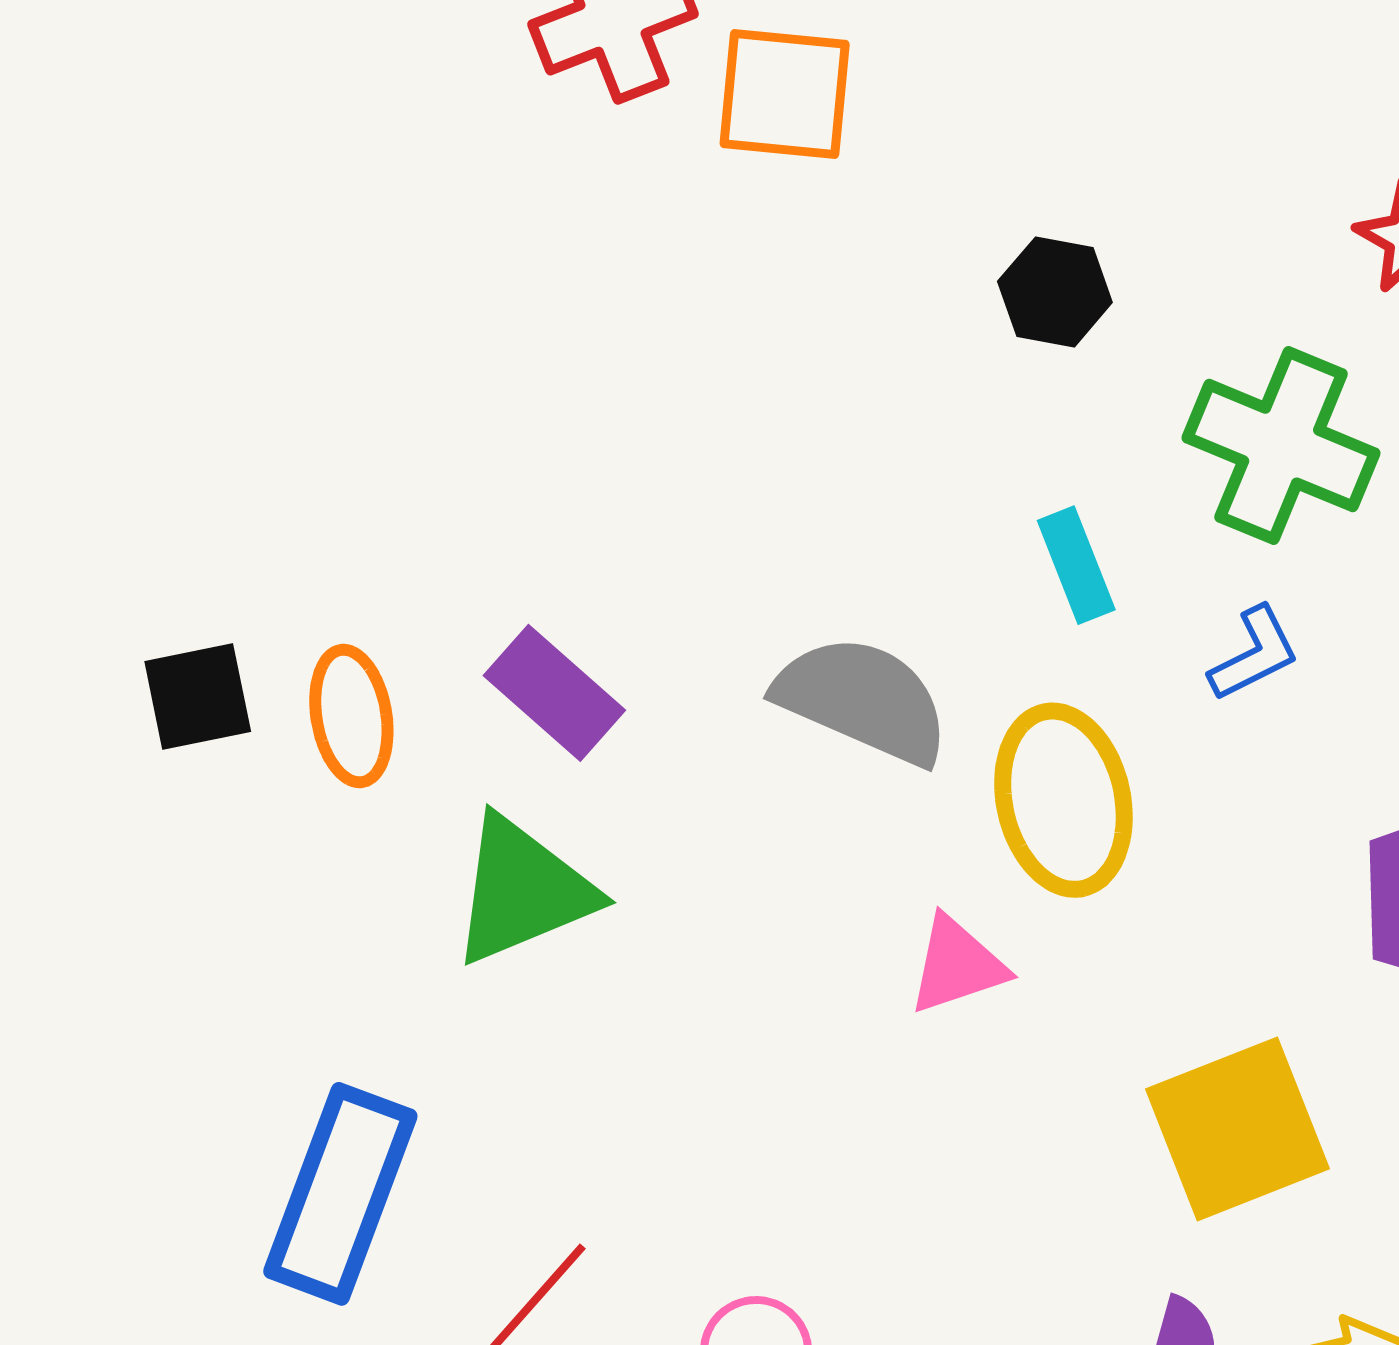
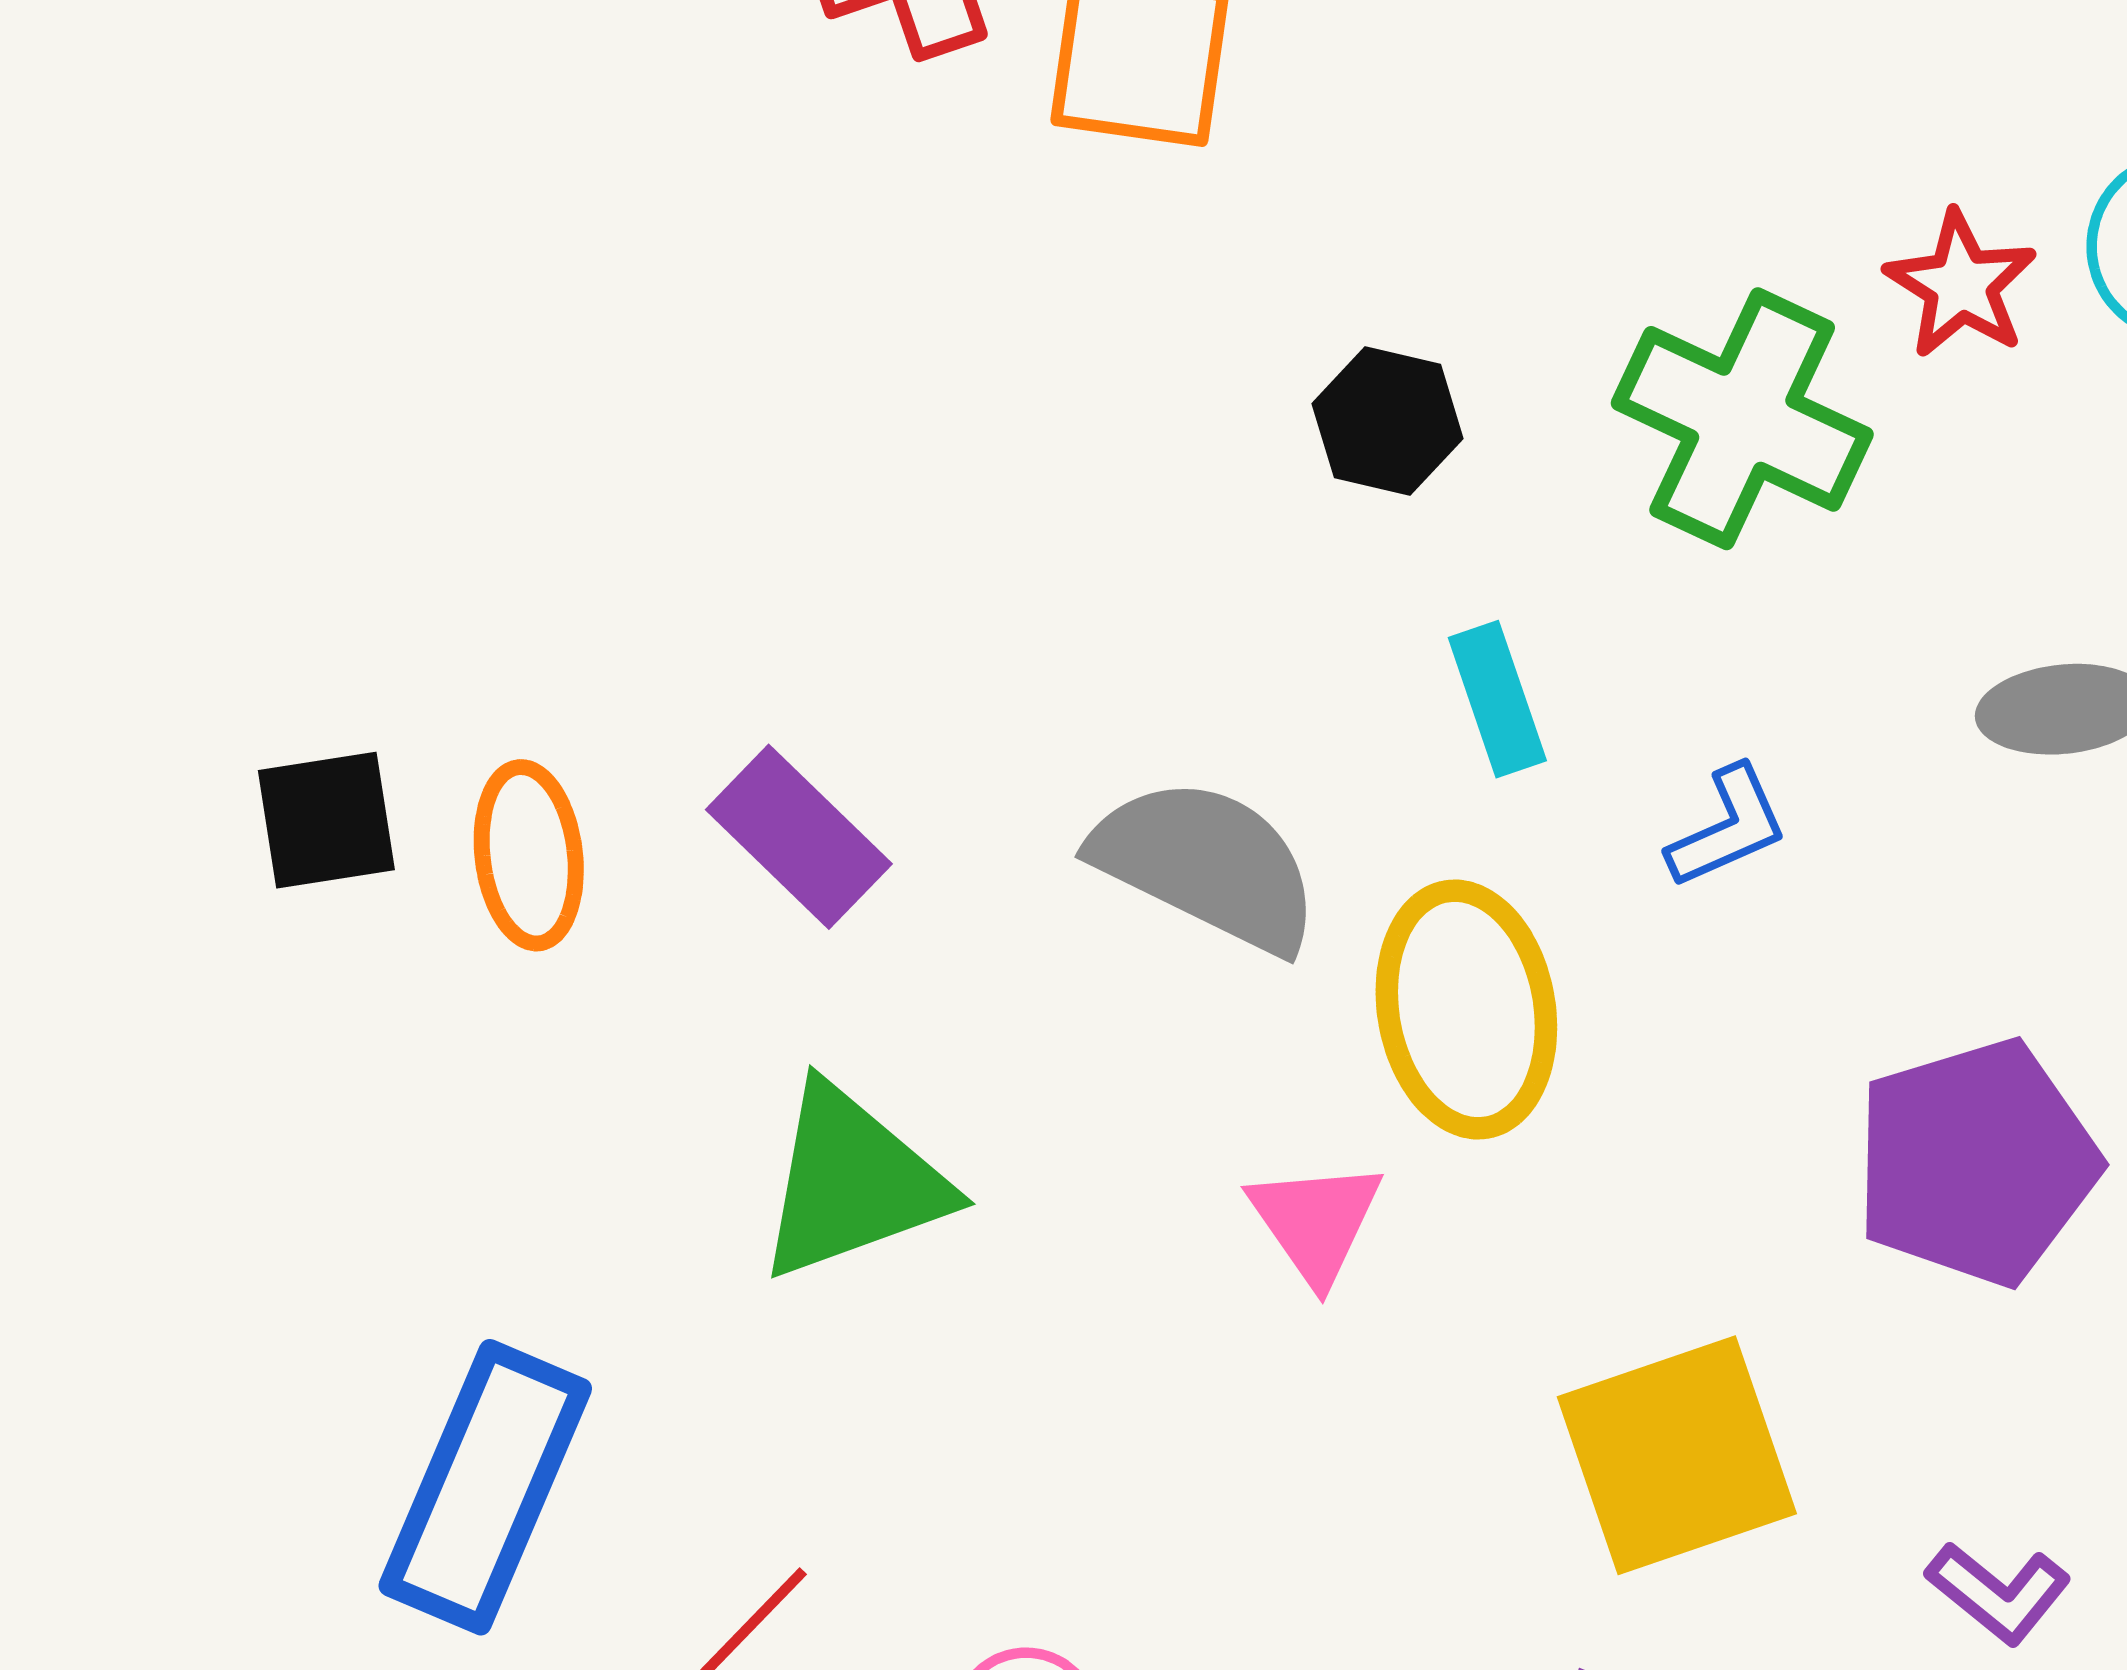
black hexagon: (1055, 292) -> (1387, 421), moved
green cross: (1281, 446) -> (1742, 419), moved
green triangle: (523, 891) -> (852, 1182), moved
pink triangle: (957, 965) -> (1316, 1222), turned -49

